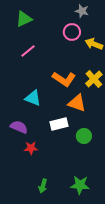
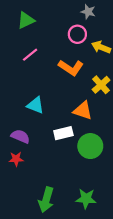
orange L-shape: (64, 79) -> (71, 68), moved
green circle: (84, 136) -> (90, 146), size x1.5
red star: (31, 148) -> (16, 159), moved
green arrow: (43, 186) -> (46, 200), size x1.6

